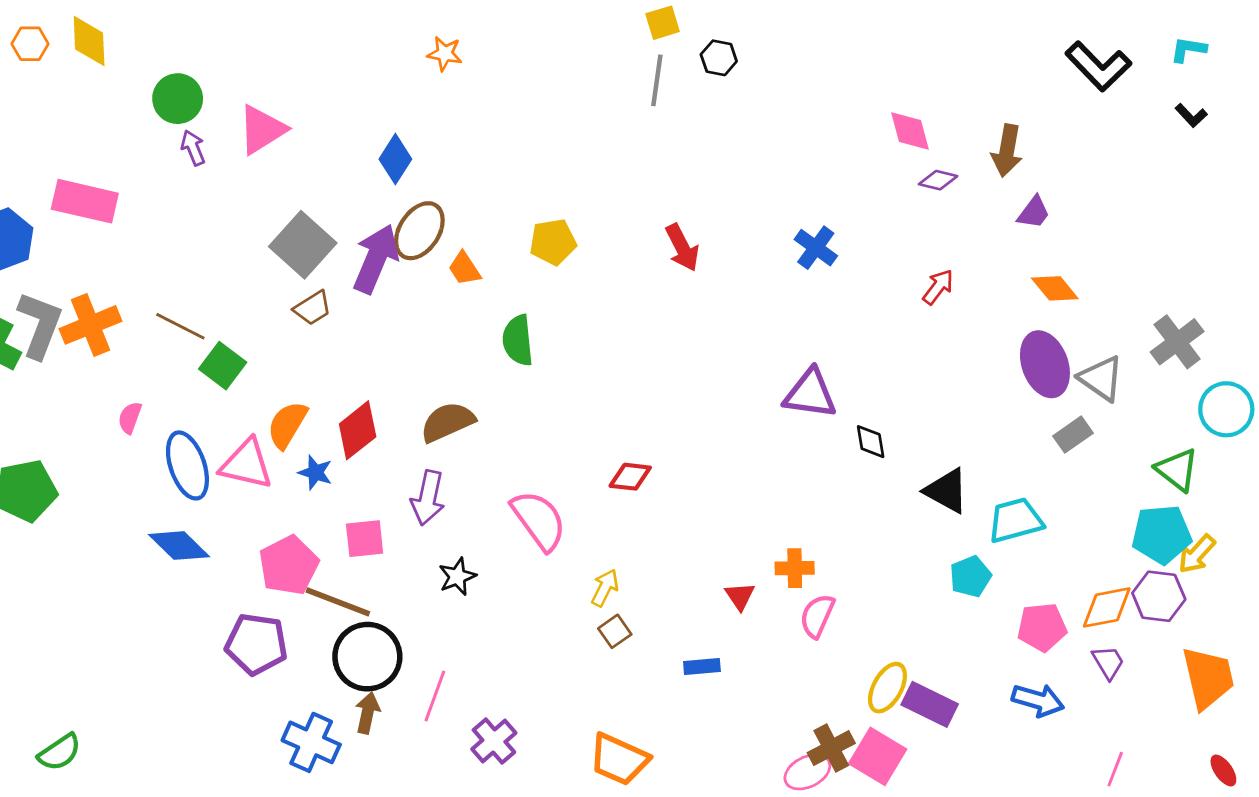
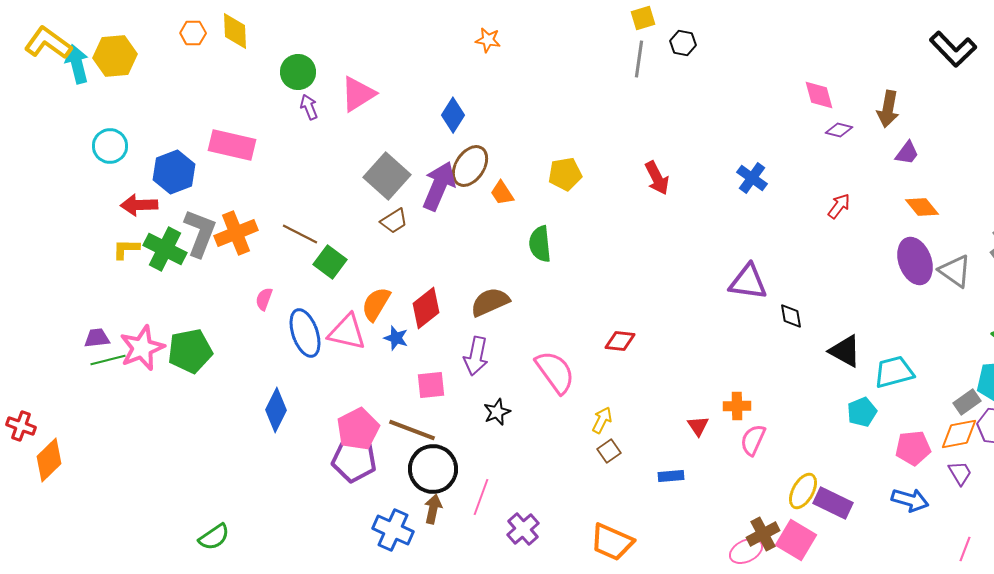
gray rectangle: (1073, 435) -> (967, 402), moved
blue diamond: (179, 546) -> (276, 410), moved, turned 72
pink pentagon: (289, 565) -> (358, 429), moved

